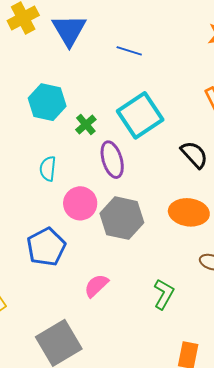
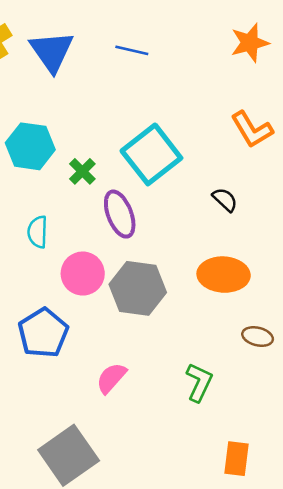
blue line: (129, 51) -> (132, 50), moved
black semicircle: (194, 155) -> (225, 200), size x0.7

